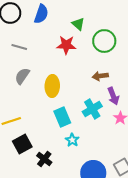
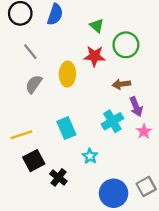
red star: (66, 45) -> (94, 56), moved
gray line: (19, 47) -> (30, 52), turned 35
yellow ellipse: (52, 86) -> (67, 74), moved
cyan rectangle: (62, 117) -> (66, 128), moved

